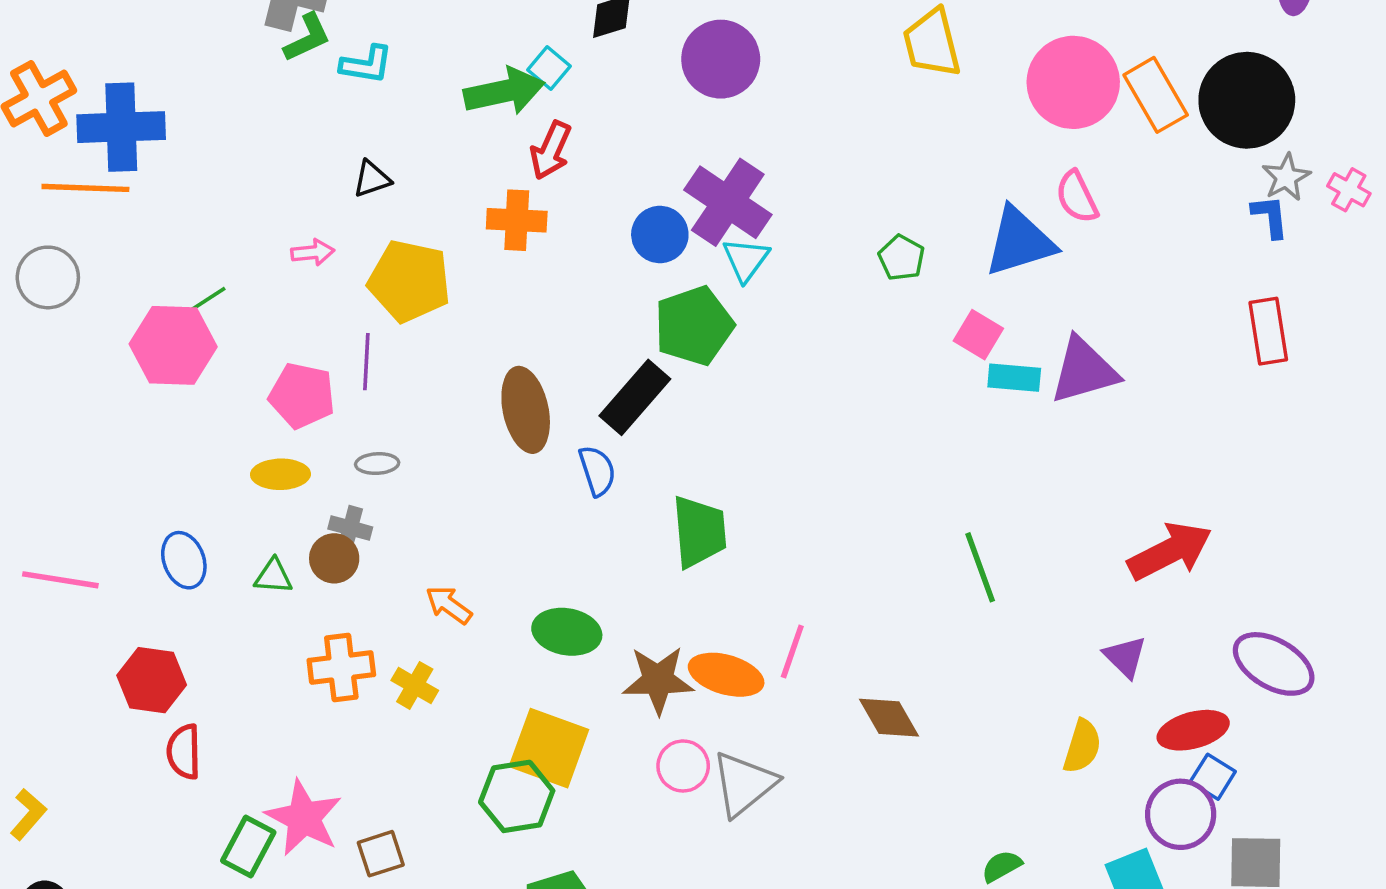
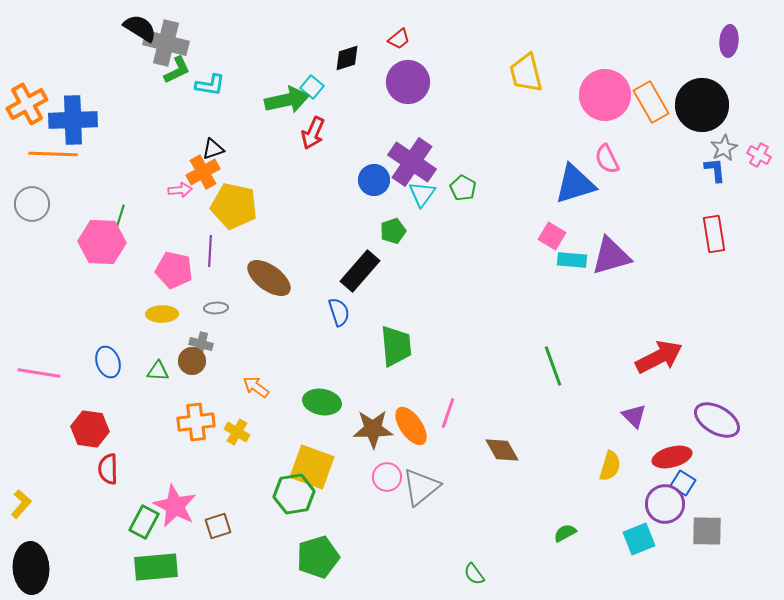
orange cross: (517, 220) -> (203, 172), moved, turned -32
green pentagon: (901, 258) -> (463, 188), moved
green line: (205, 301) -> (120, 217), turned -40
green pentagon: (694, 326) -> (393, 231), size x0.6
brown ellipse: (526, 410) -> (269, 278), moved, turned -42
orange ellipse: (726, 675) -> (411, 426), turned 39

